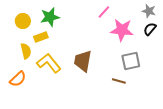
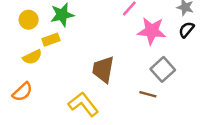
yellow semicircle: (26, 51) -> (32, 57), turned 77
gray square: (131, 61) -> (163, 69), turned -30
yellow L-shape: (49, 63) -> (83, 104), moved

